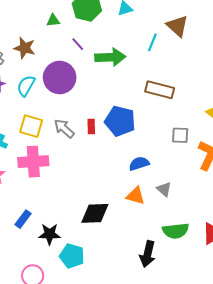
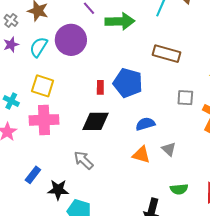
gray arrow: (64, 128) -> (84, 160), moved
black diamond: (95, 213) -> (96, 121), moved
green semicircle: (176, 231) -> (179, 189), size x0.7

